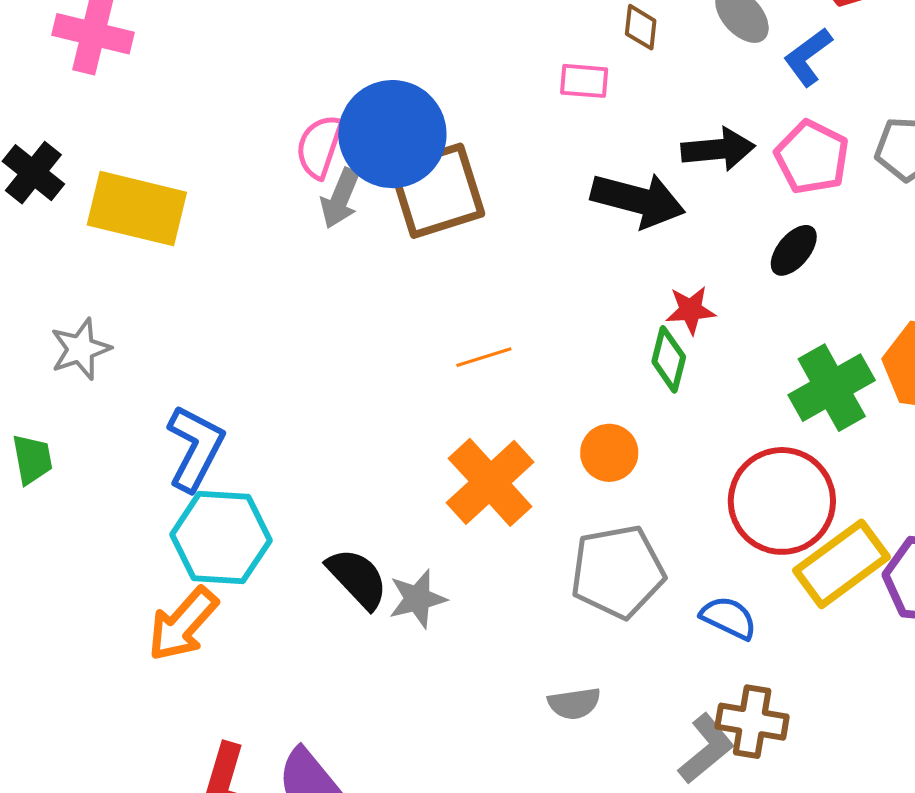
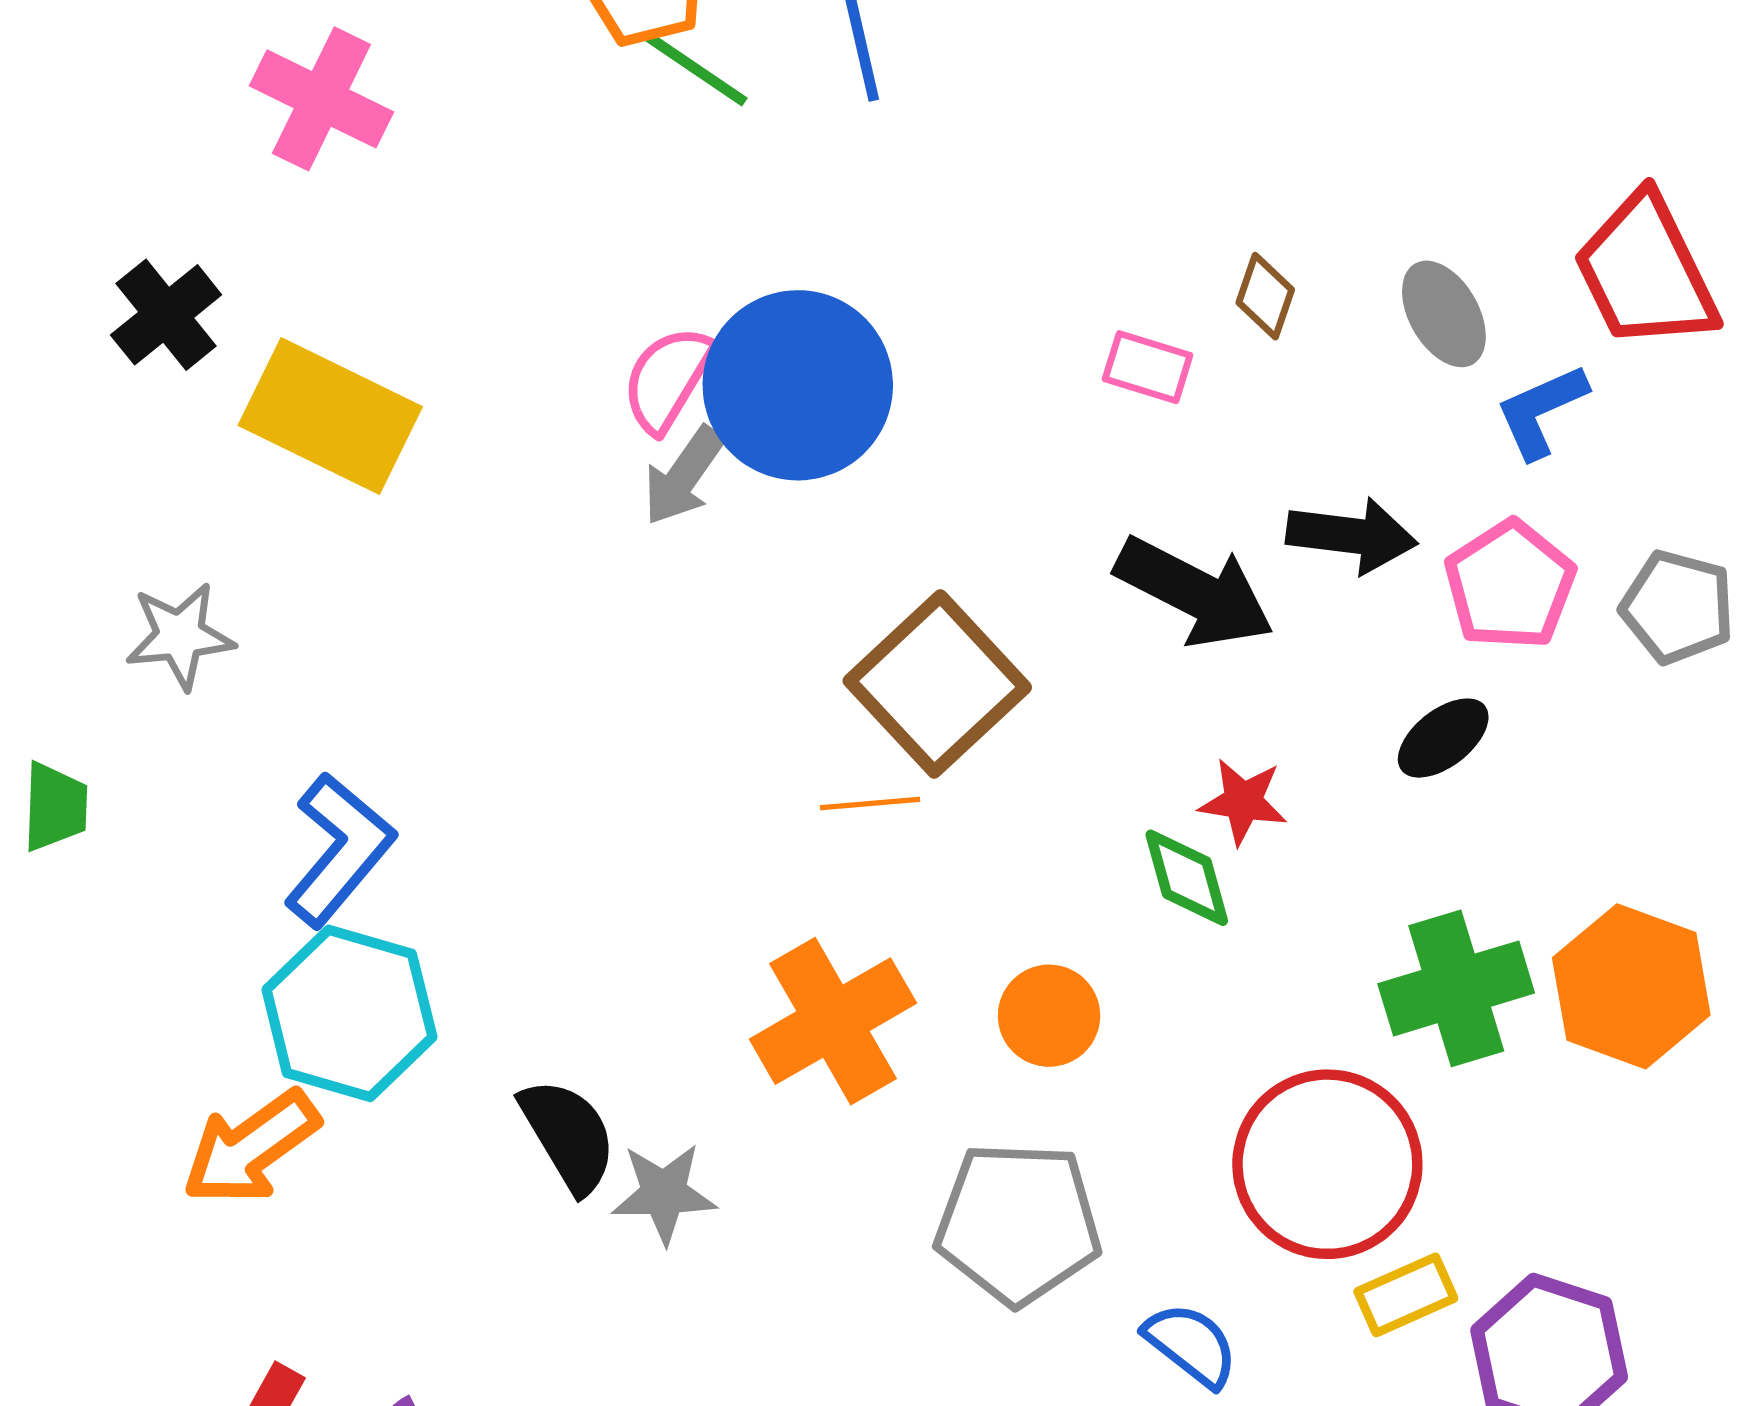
brown square: (437, 191) -> (937, 684), moved, turned -38
green diamond: (669, 359) -> (1187, 878), turned -42
yellow rectangle: (841, 564) -> (1406, 1295), size x0.6

